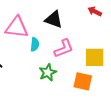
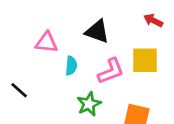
pink triangle: (17, 27) -> (47, 42), size x0.7
yellow square: (95, 57) -> (145, 60), moved

